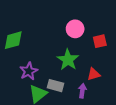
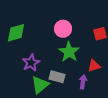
pink circle: (75, 29) -> (63, 29), moved

